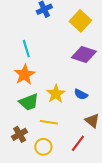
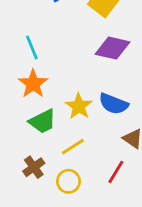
blue semicircle: (81, 94) -> (114, 104), size x1.5
yellow line: (49, 122) -> (73, 147), turned -36

